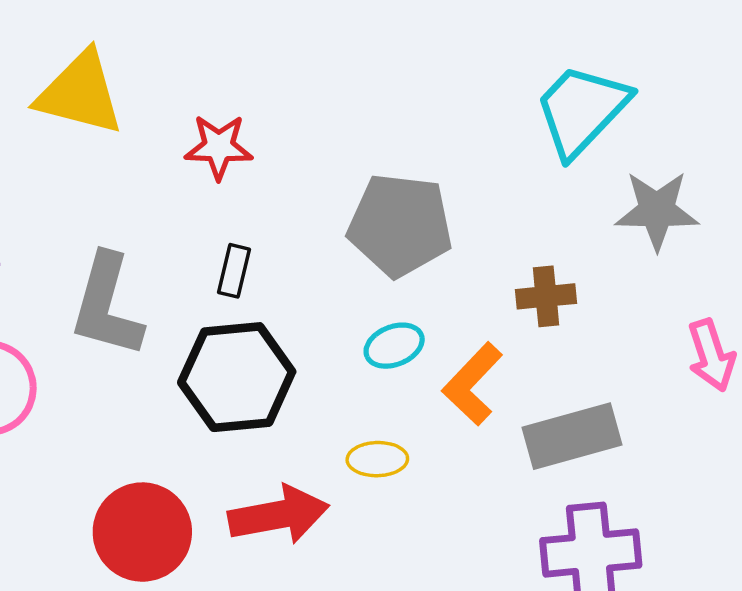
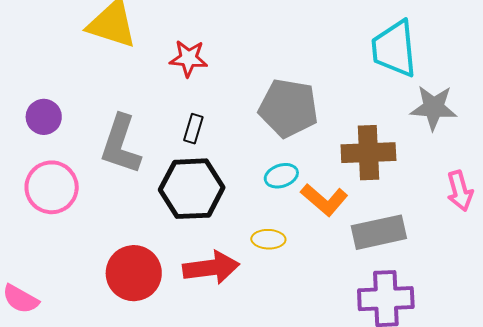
cyan trapezoid: (582, 110) -> (394, 49), turned -52
brown cross: (546, 296) -> (368, 153), size x1.6
orange L-shape: (472, 384) -> (324, 200), turned -96

